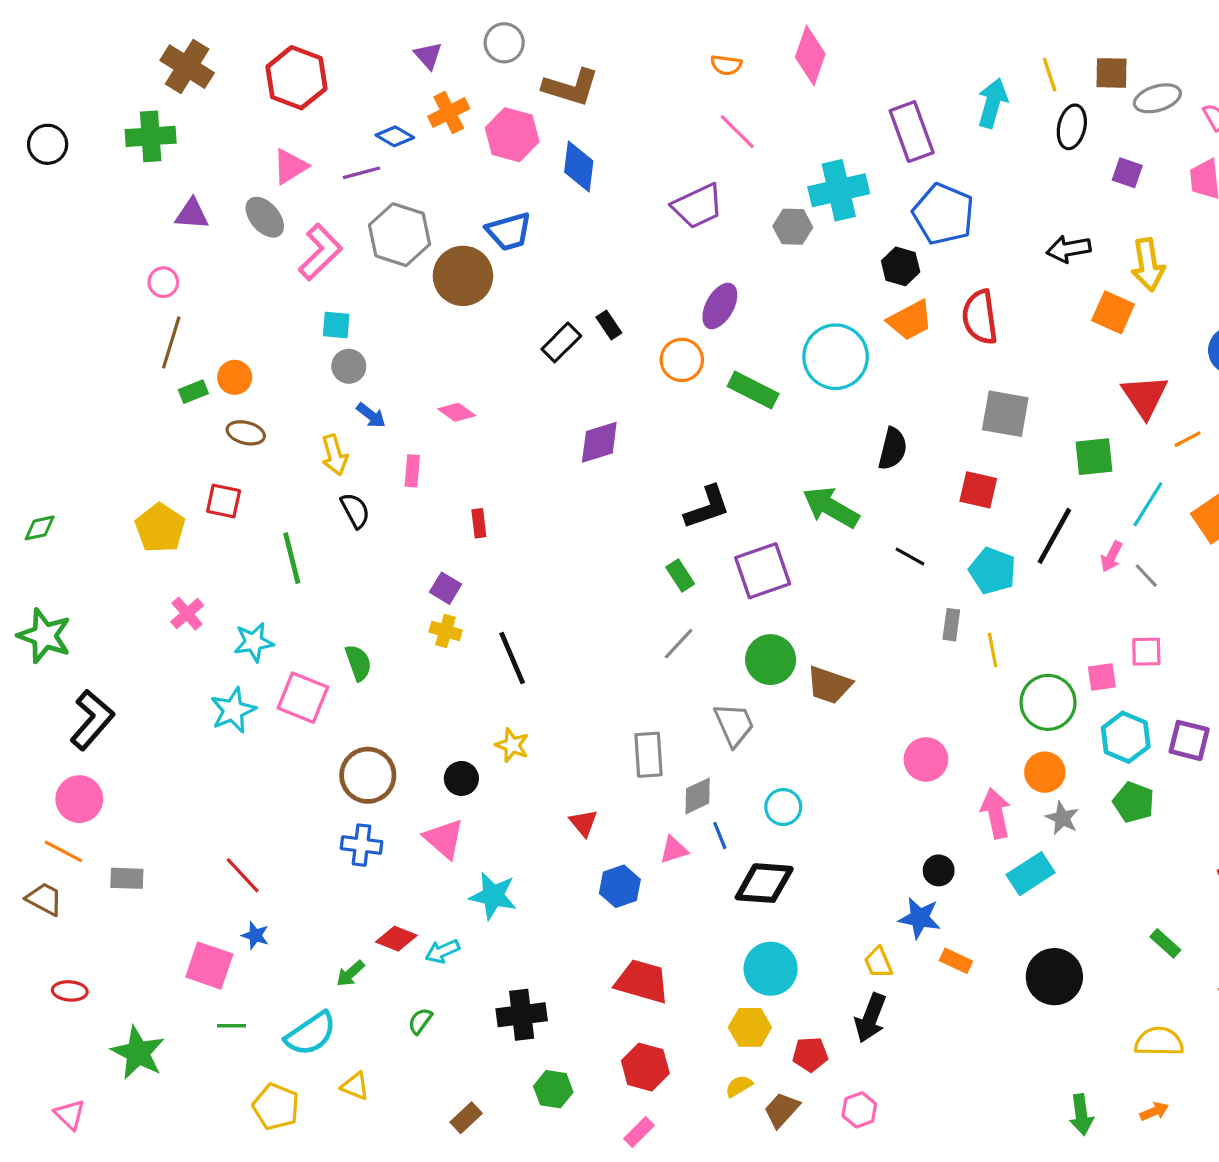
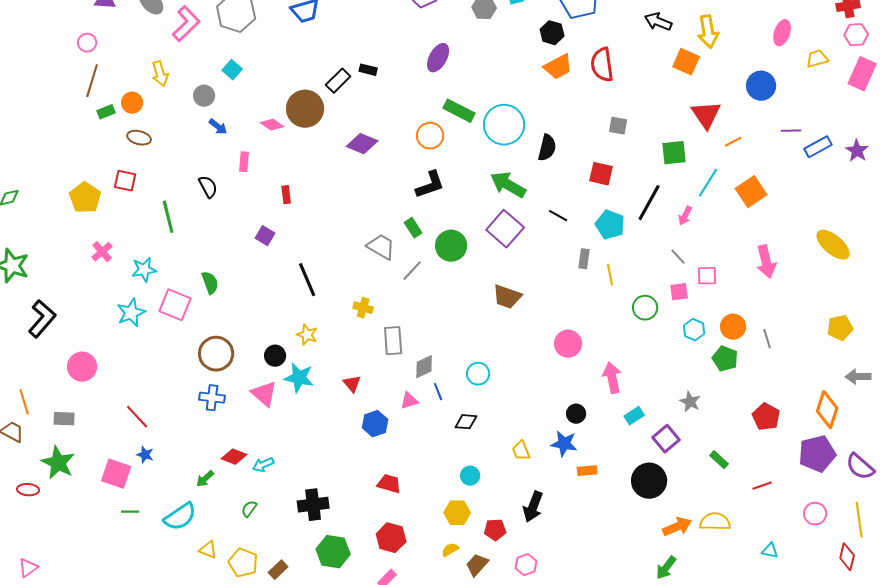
black arrow: (1069, 249) -> (658, 22), turned 32
brown circle: (463, 276) -> (305, 109), moved
cyan square: (336, 325) -> (232, 70), moved, turned 36
black rectangle: (609, 325) -> (368, 70), turned -42
cyan circle: (836, 357) -> (504, 125), moved
orange circle: (682, 360) -> (430, 136), moved
gray square: (1005, 414) -> (618, 126), size x0.6
purple diamond: (599, 442) -> (362, 144), turned 40
yellow arrow: (335, 455) -> (160, 74), moved
purple square: (763, 571) -> (505, 229), moved, turned -30
gray line: (1146, 576) -> (678, 257), moved
yellow cross: (446, 631) -> (363, 308), moved
green circle: (771, 660) -> (451, 246), moved
green circle: (1048, 702) -> (645, 308), size x0.7
gray trapezoid: (734, 725) -> (381, 247), moved, turned -36
cyan hexagon: (1126, 737) -> (694, 330), size x0.7
purple square: (1189, 740) -> (666, 439), moved, turned 36
orange circle: (1045, 772) -> (733, 327), moved
pink circle: (79, 799) -> (82, 367), moved
green pentagon: (1134, 802) -> (725, 359), moved
gray star: (1062, 818) -> (690, 402), moved
orange line: (63, 851) -> (24, 402), turned 45
cyan rectangle: (1031, 874) -> (634, 416), size x0.7
black diamond: (764, 883) -> (466, 422), size x0.6
cyan star: (493, 896) -> (299, 378), moved
orange rectangle: (956, 961) -> (587, 471), turned -30
yellow trapezoid: (878, 962) -> (521, 451), moved
cyan circle: (771, 969) -> (470, 476), size x0.6
red trapezoid: (642, 981) -> (389, 484), size x0.7
green star: (138, 1053) -> (58, 463), moved
green hexagon: (553, 1089) -> (333, 552), size x1.4
yellow pentagon: (276, 1107) -> (243, 563), moved
orange arrow: (1154, 1111) -> (677, 527), moved, size x1.6
pink triangle: (70, 1115) -> (28, 568), turned 40
green arrow: (1081, 1115) -> (666, 568), turned 45

